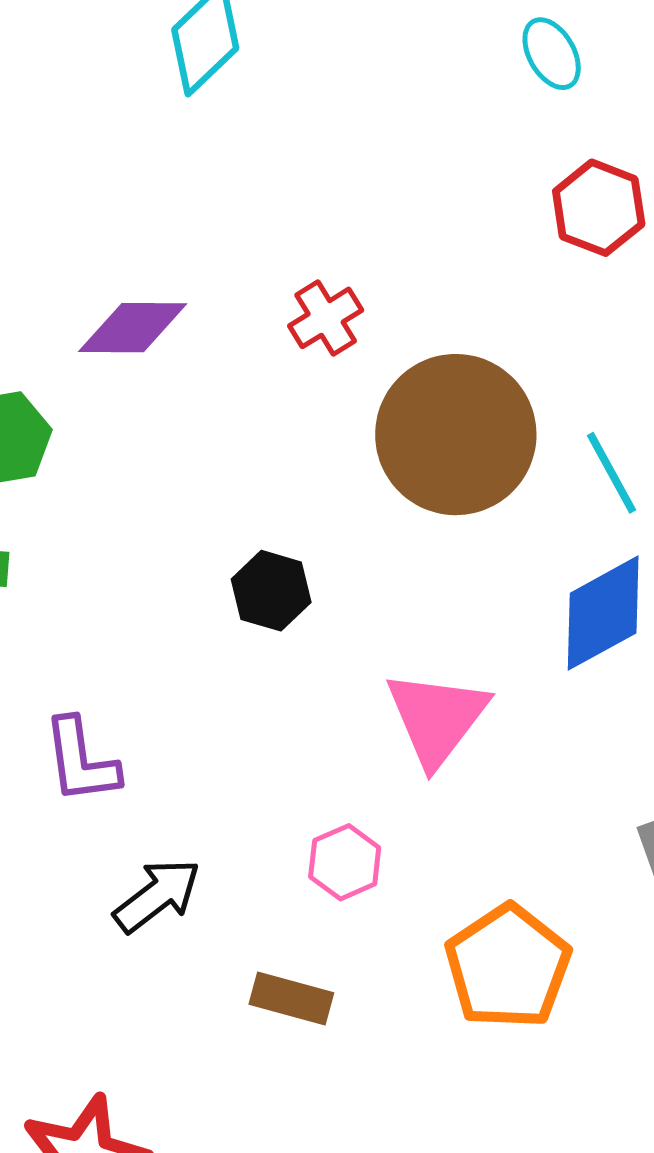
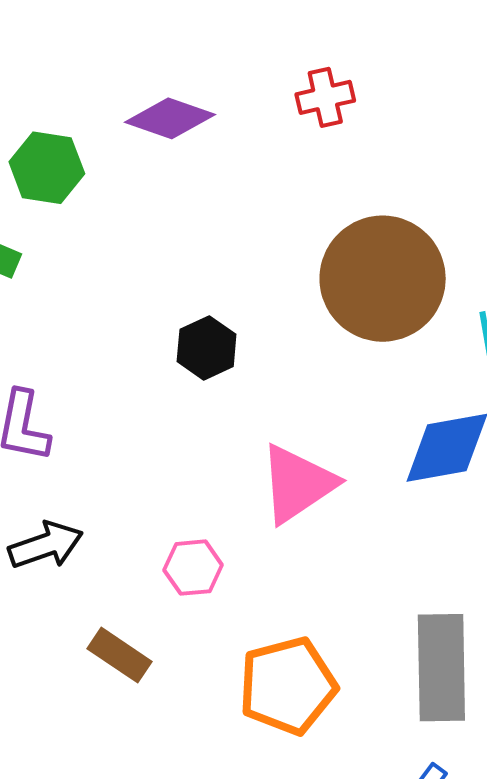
red cross: (326, 318) -> (325, 97), moved

